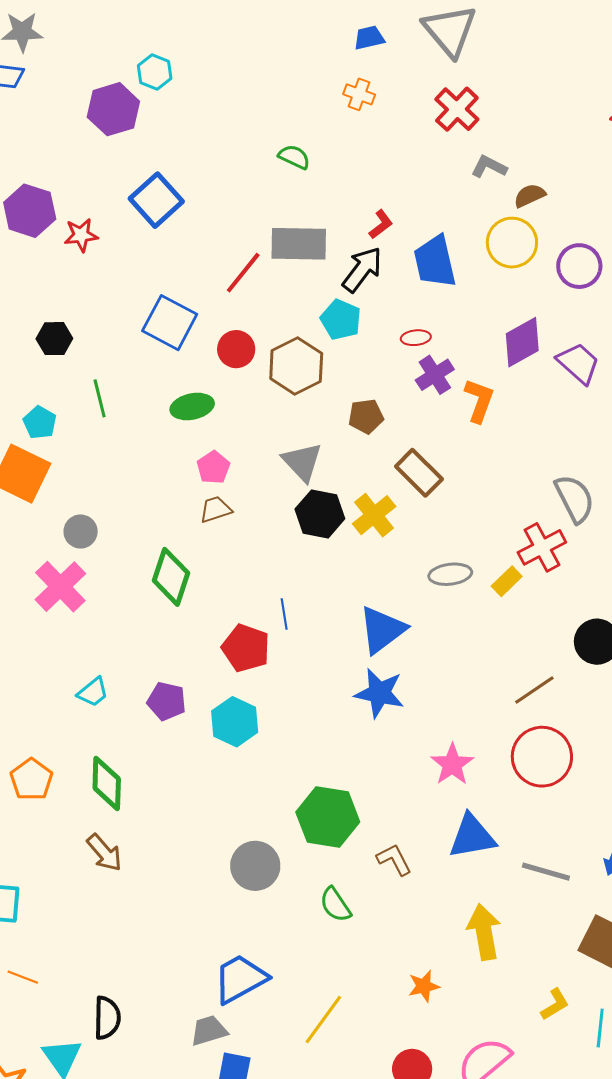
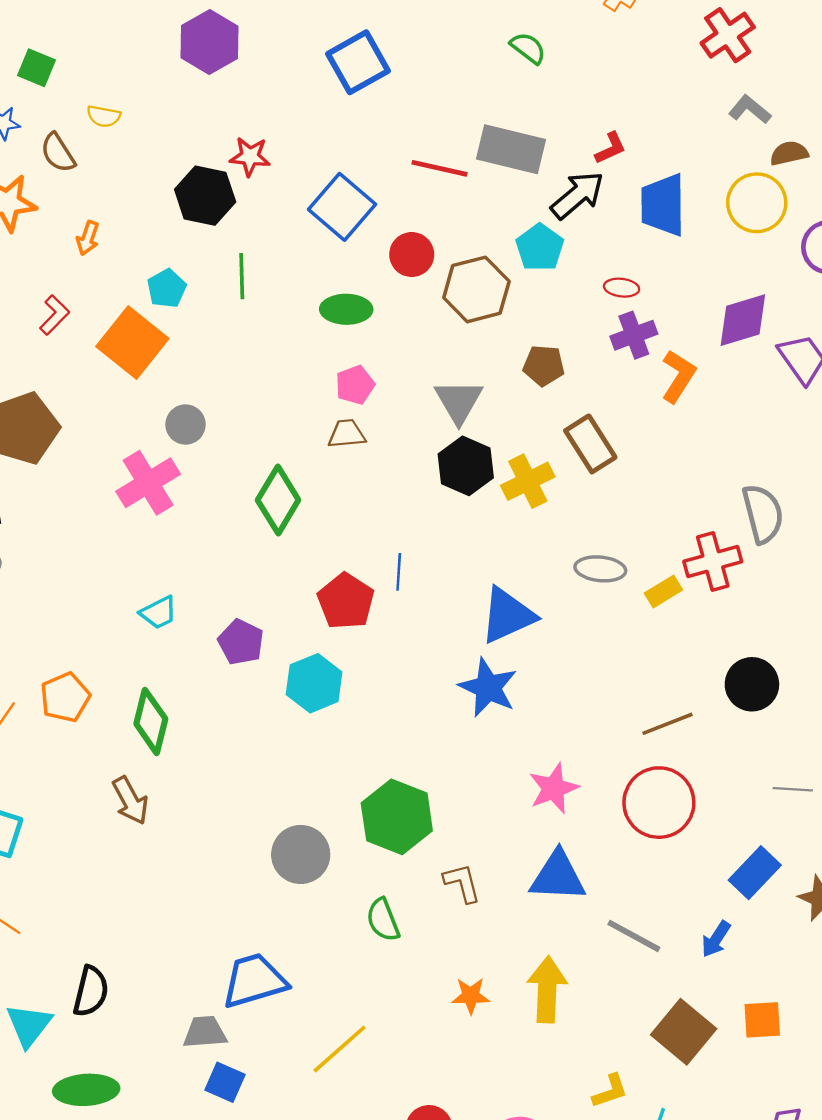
red star: (81, 235) -> (250, 157), moved
red line: (243, 273) -> (439, 168), turned 51
black hexagon: (54, 339) -> (205, 196), size x1.4
orange star: (424, 986) -> (471, 996), moved

